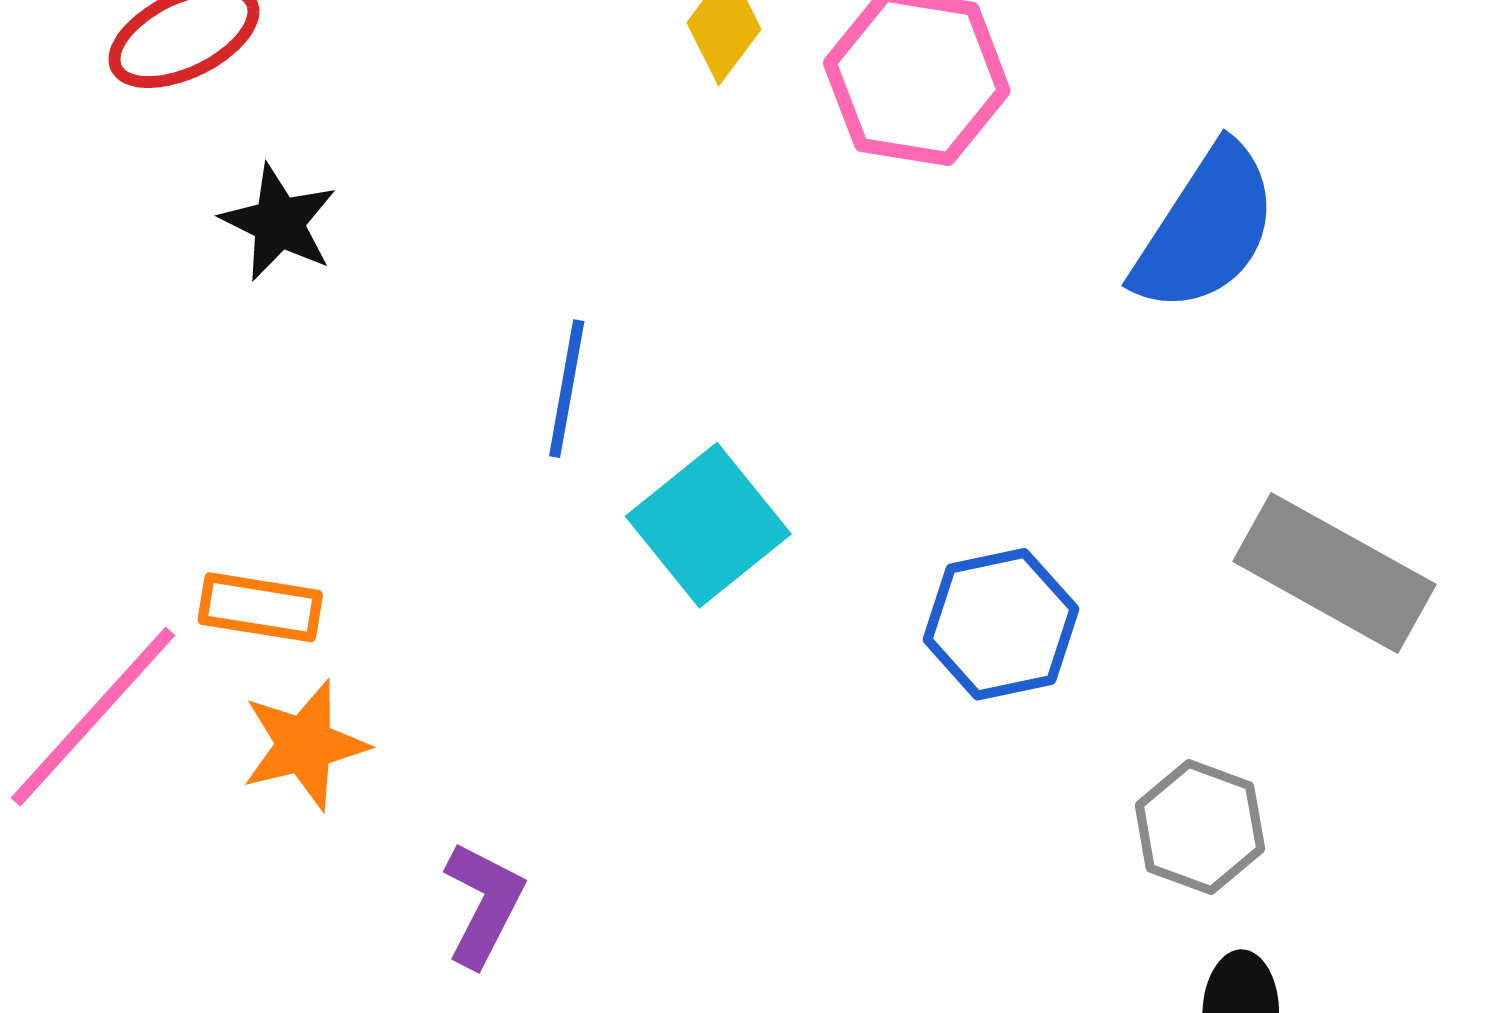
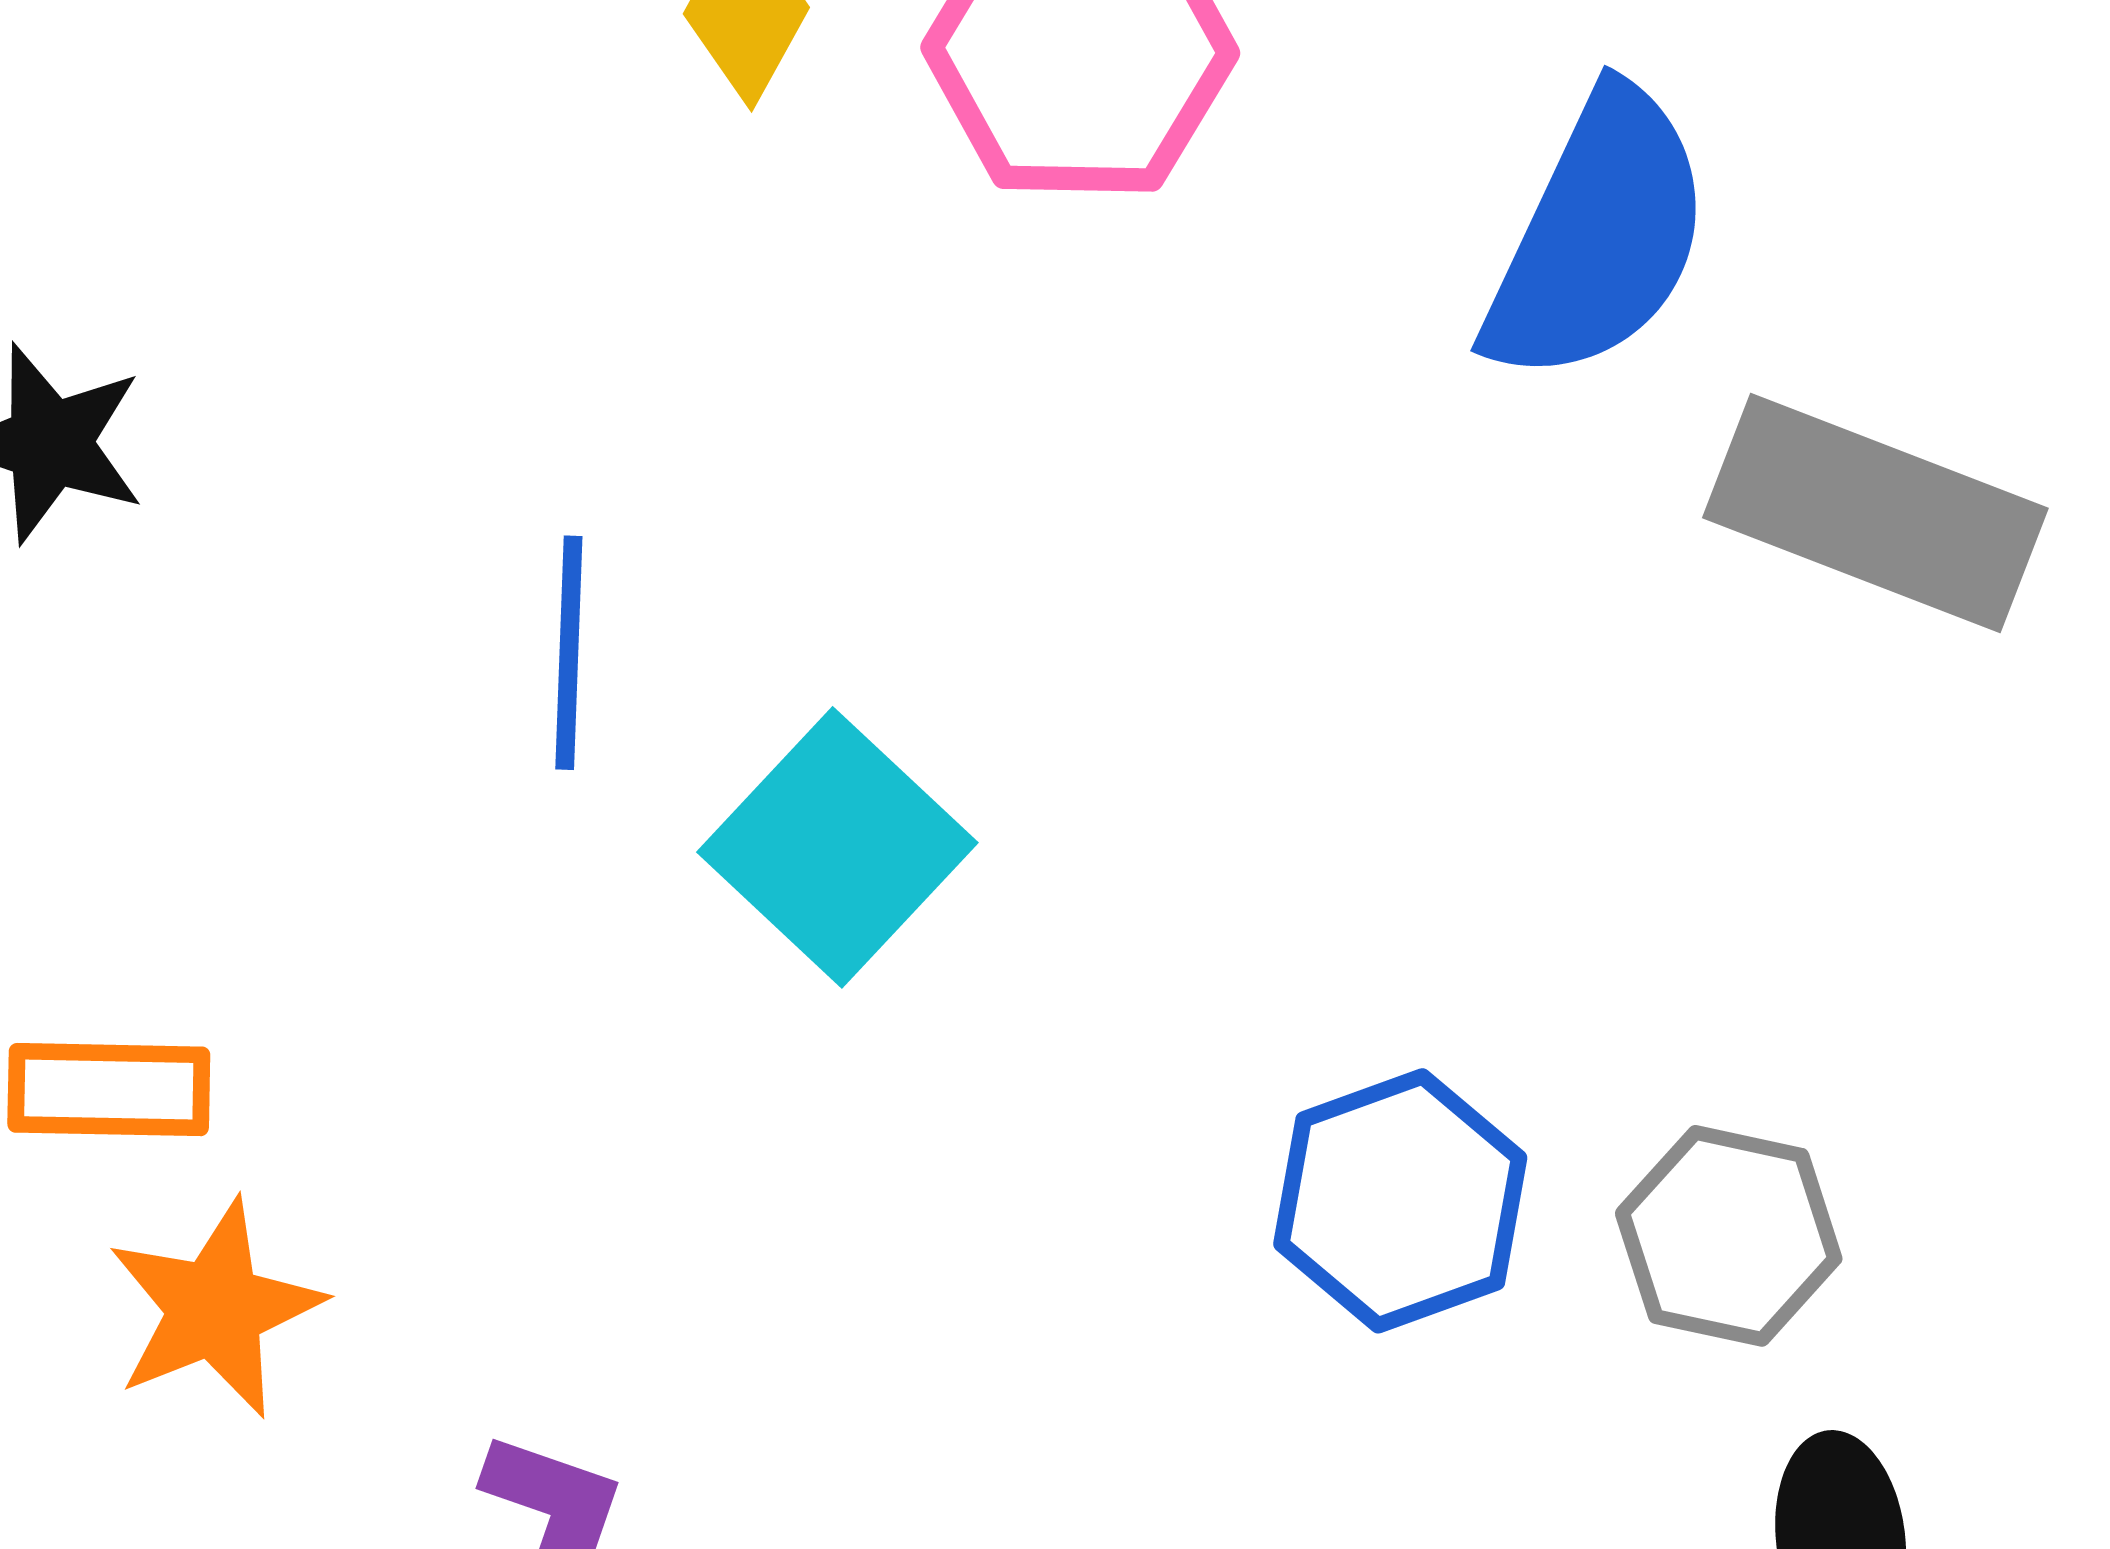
gray rectangle: (1334, 573) -> (1875, 513), moved
blue hexagon: (1001, 624) -> (1400, 1201), moved

